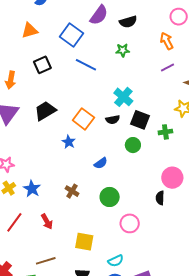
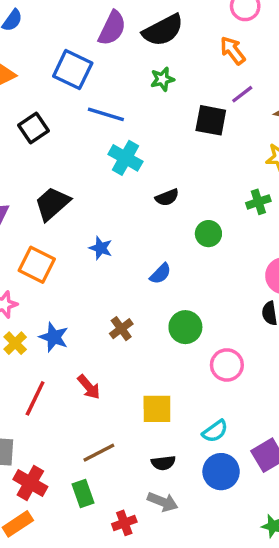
black semicircle: (128, 22) -> (163, 30), size x1.4
cyan cross: (123, 97) -> (125, 158), moved
orange square: (83, 119) -> (37, 265), moved
black square: (140, 120) -> (211, 120), moved
brown cross: (72, 191) -> (121, 329), turned 32

